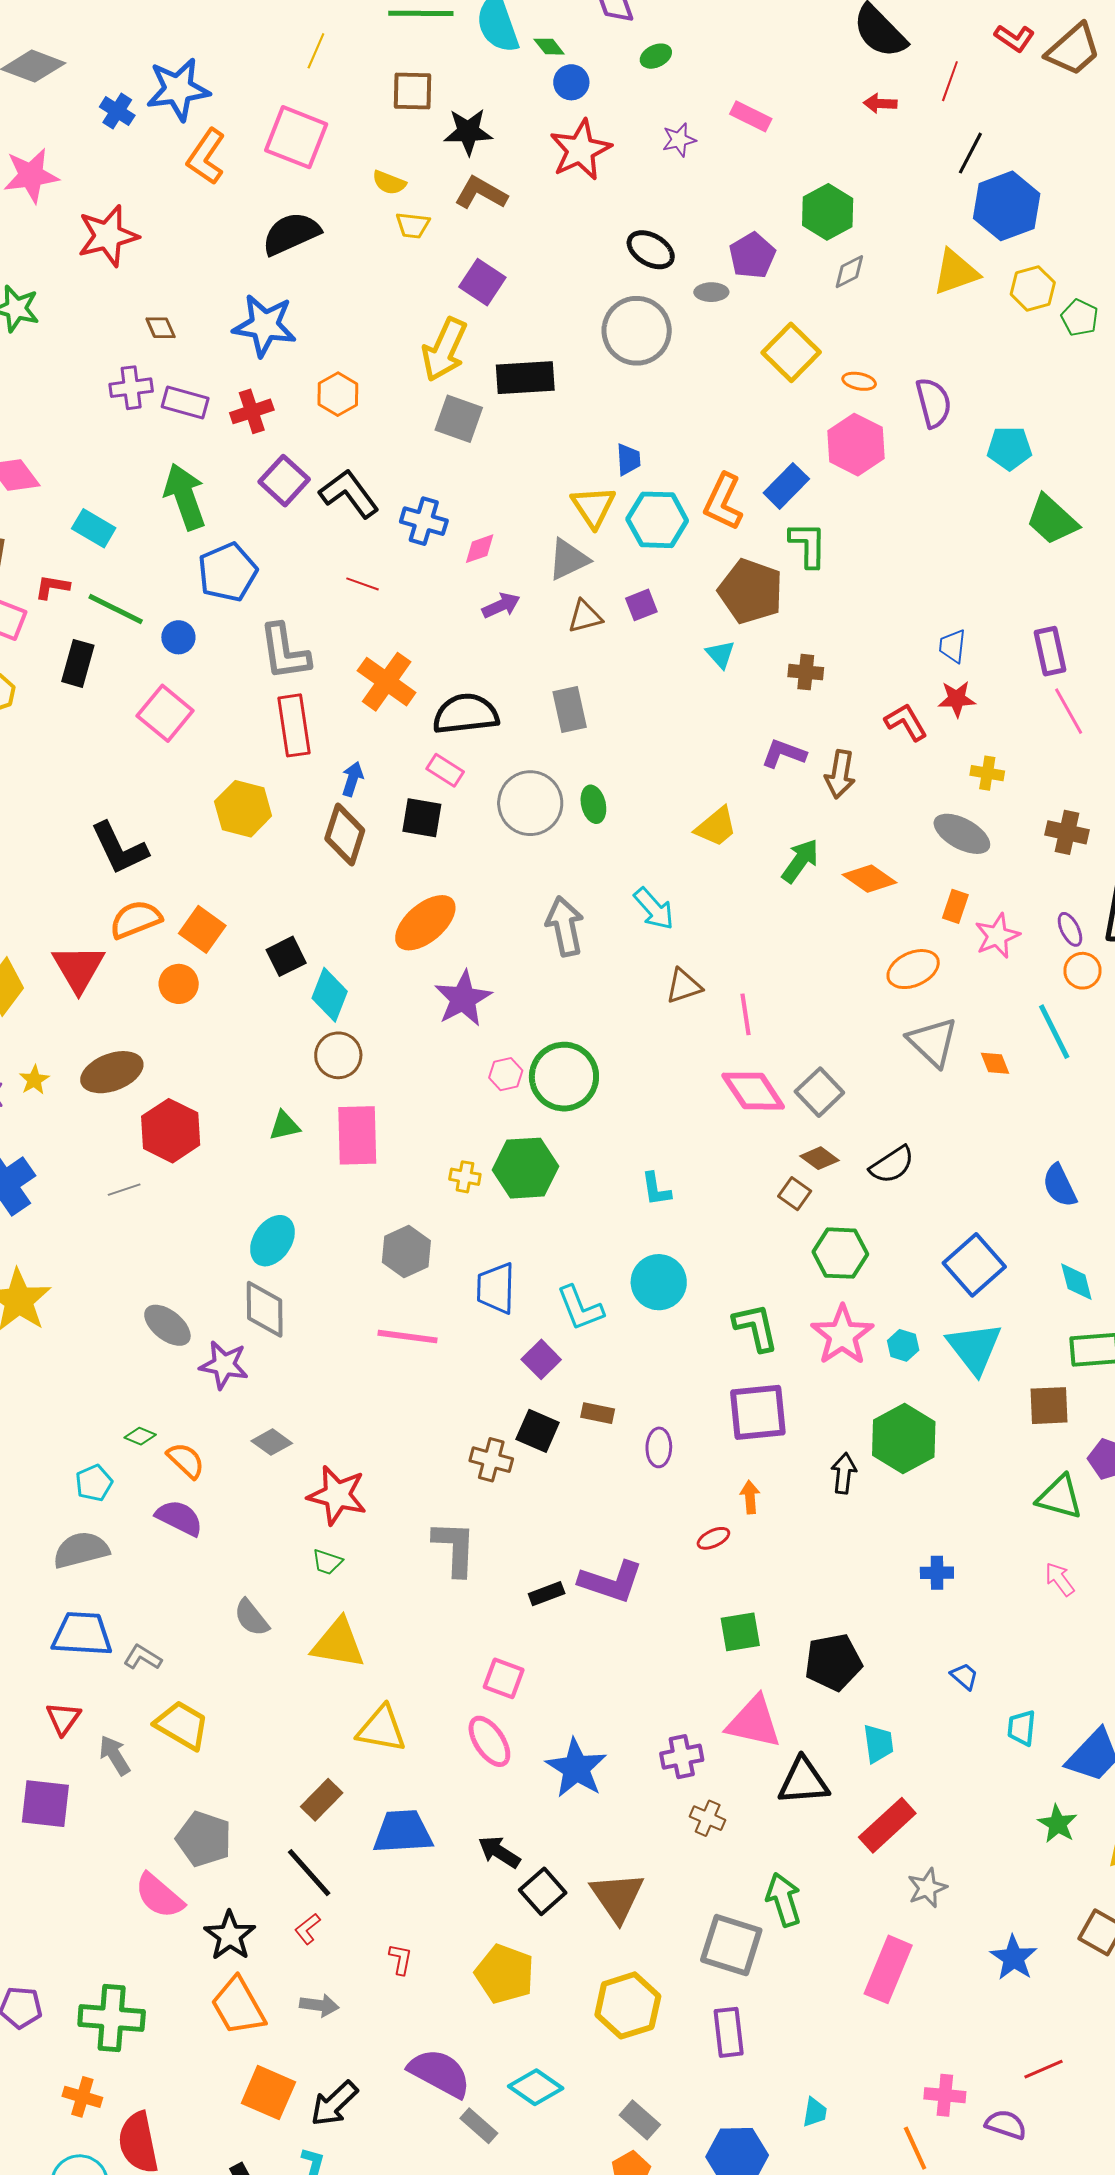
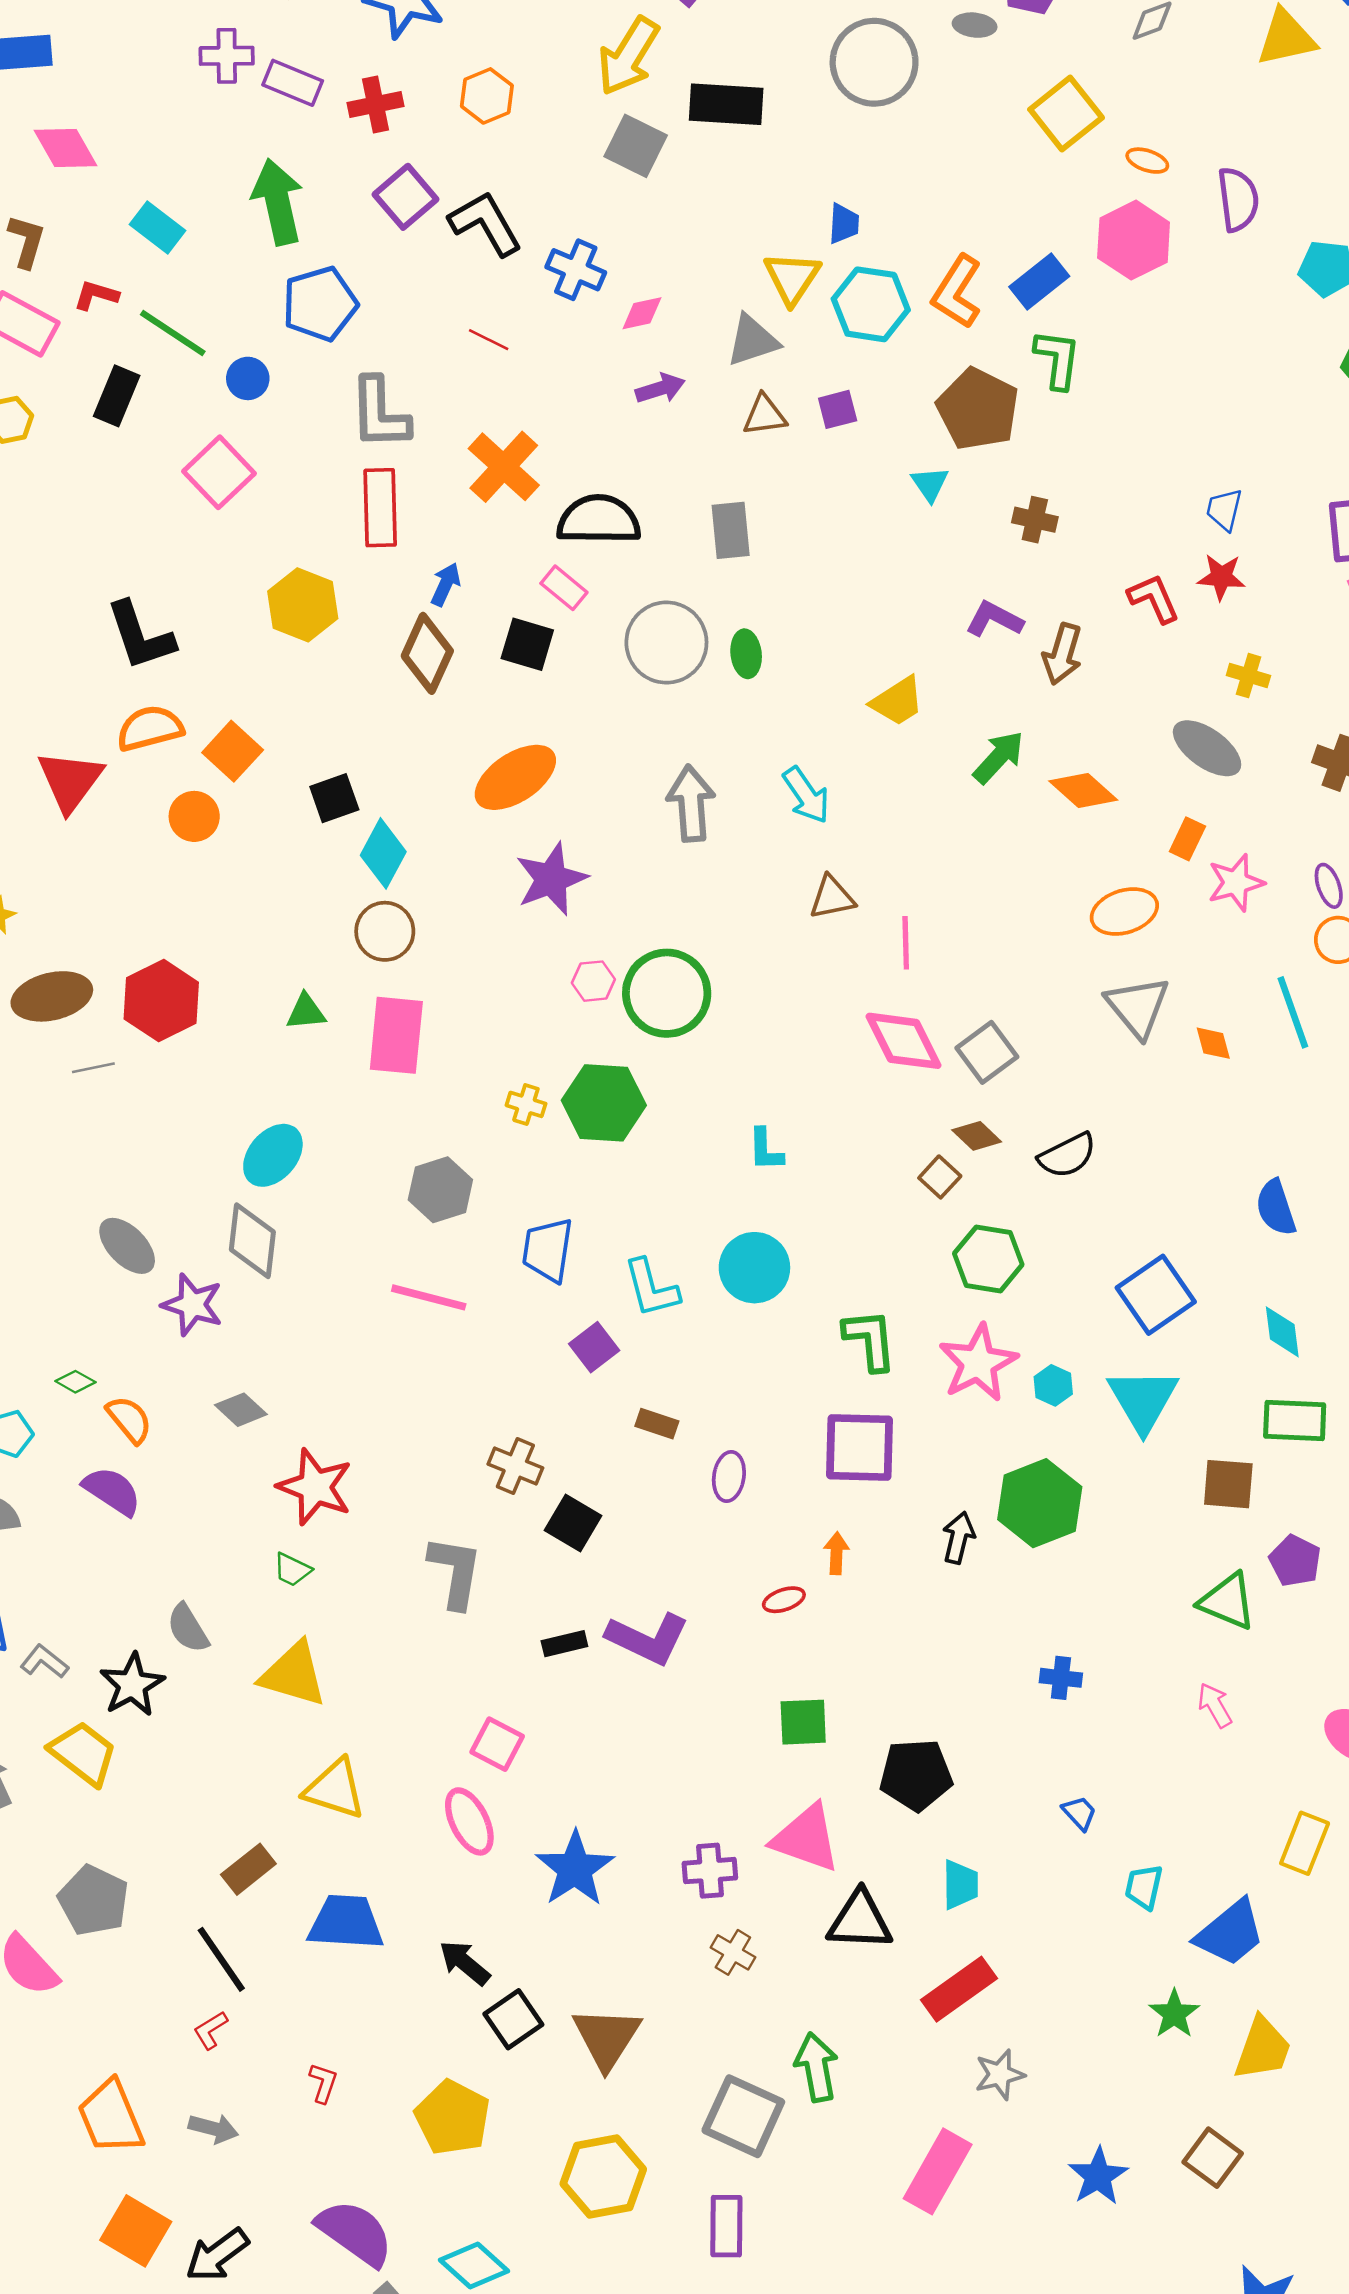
brown ellipse: (112, 1072) -> (52, 996), moved
black square: (538, 1431) -> (573, 1523), moved
black star: (230, 1936) -> (132, 1685), moved

